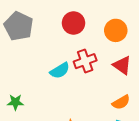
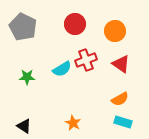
green star: (15, 102) -> (27, 77), moved

